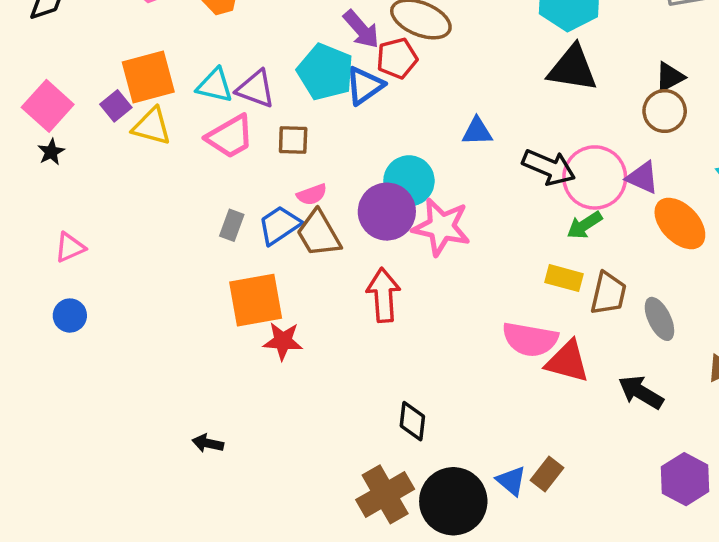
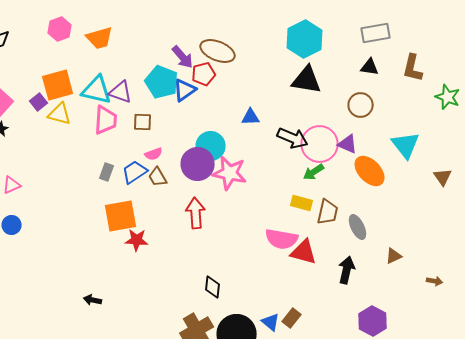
black triangle: (670, 77) -> (370, 67), moved, turned 36
cyan triangle: (215, 85) -> (97, 90), size x1.4
pink trapezoid: (230, 137) -> (106, 120), turned -56
brown trapezoid: (319, 234) -> (158, 177), size x0.7
black arrow: (641, 392) -> (347, 270), turned 72

